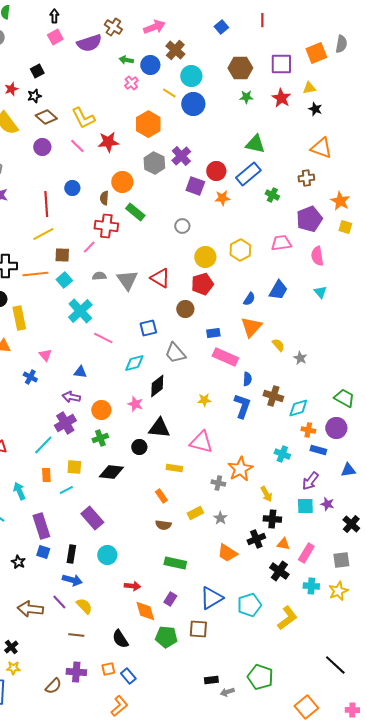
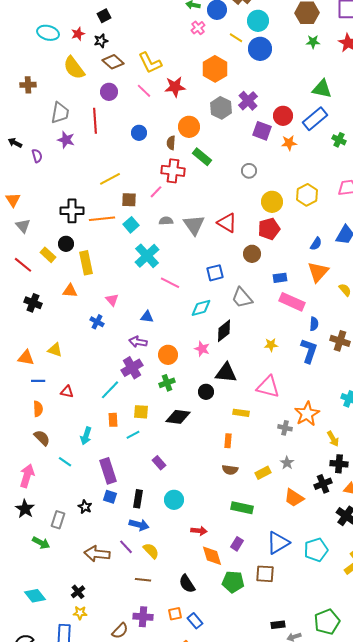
red line: (46, 204) -> (95, 121), moved
cyan arrow: (19, 491) -> (86, 436), turned -138
orange rectangle: (161, 496) -> (228, 441), turned 40
yellow rectangle: (195, 513) -> (263, 473), moved
purple rectangle: (92, 518) -> (159, 463), size x0.6
green pentagon: (260, 677) -> (327, 622), turned 30

